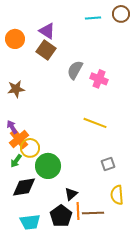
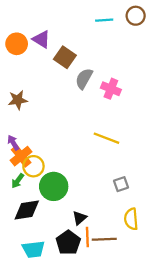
purple triangle: (47, 31) -> (41, 39), moved
brown square: (46, 50) -> (65, 57), moved

